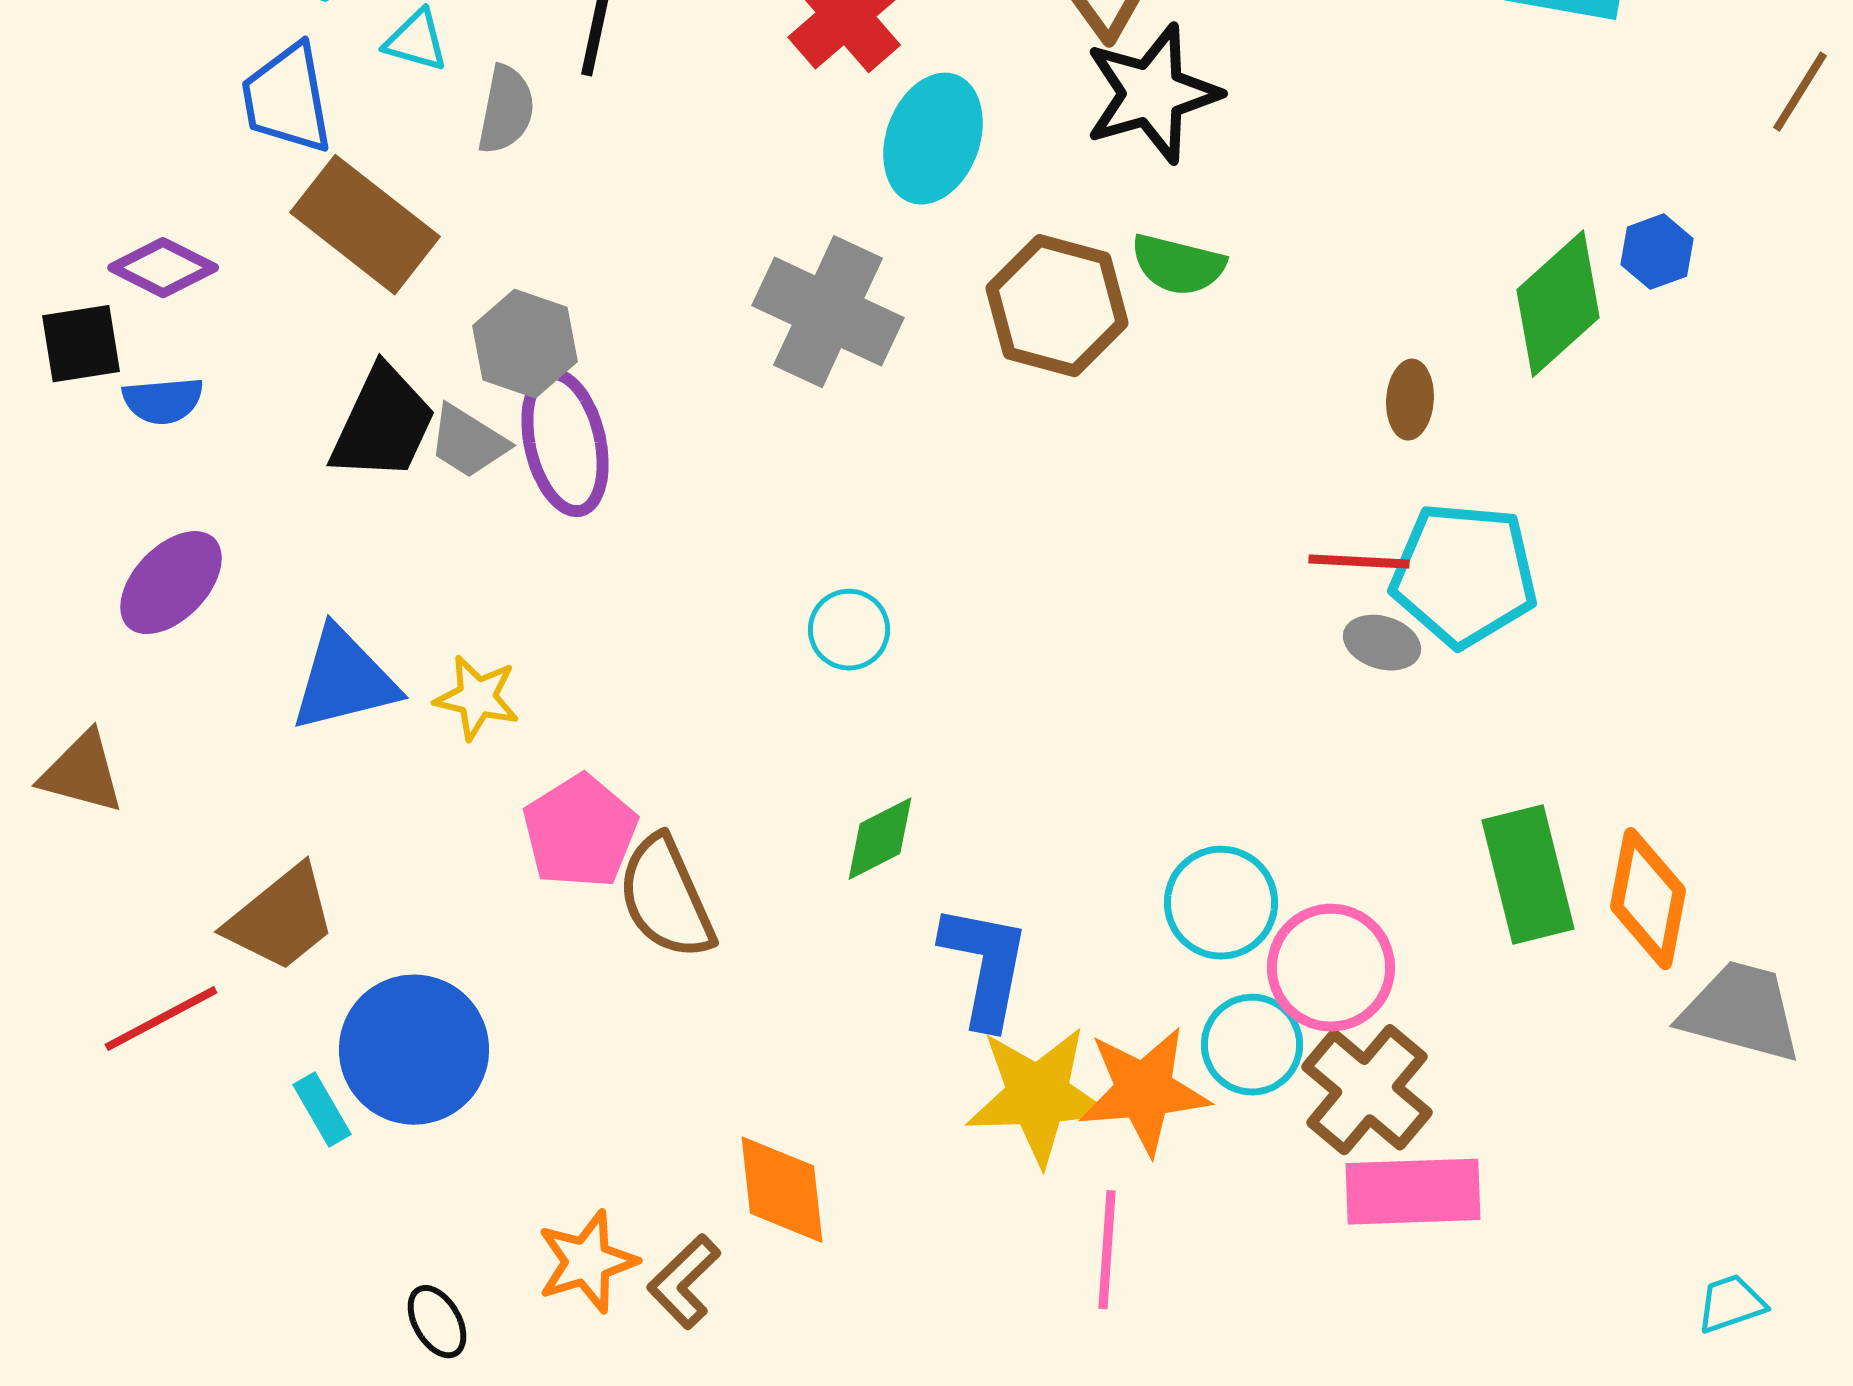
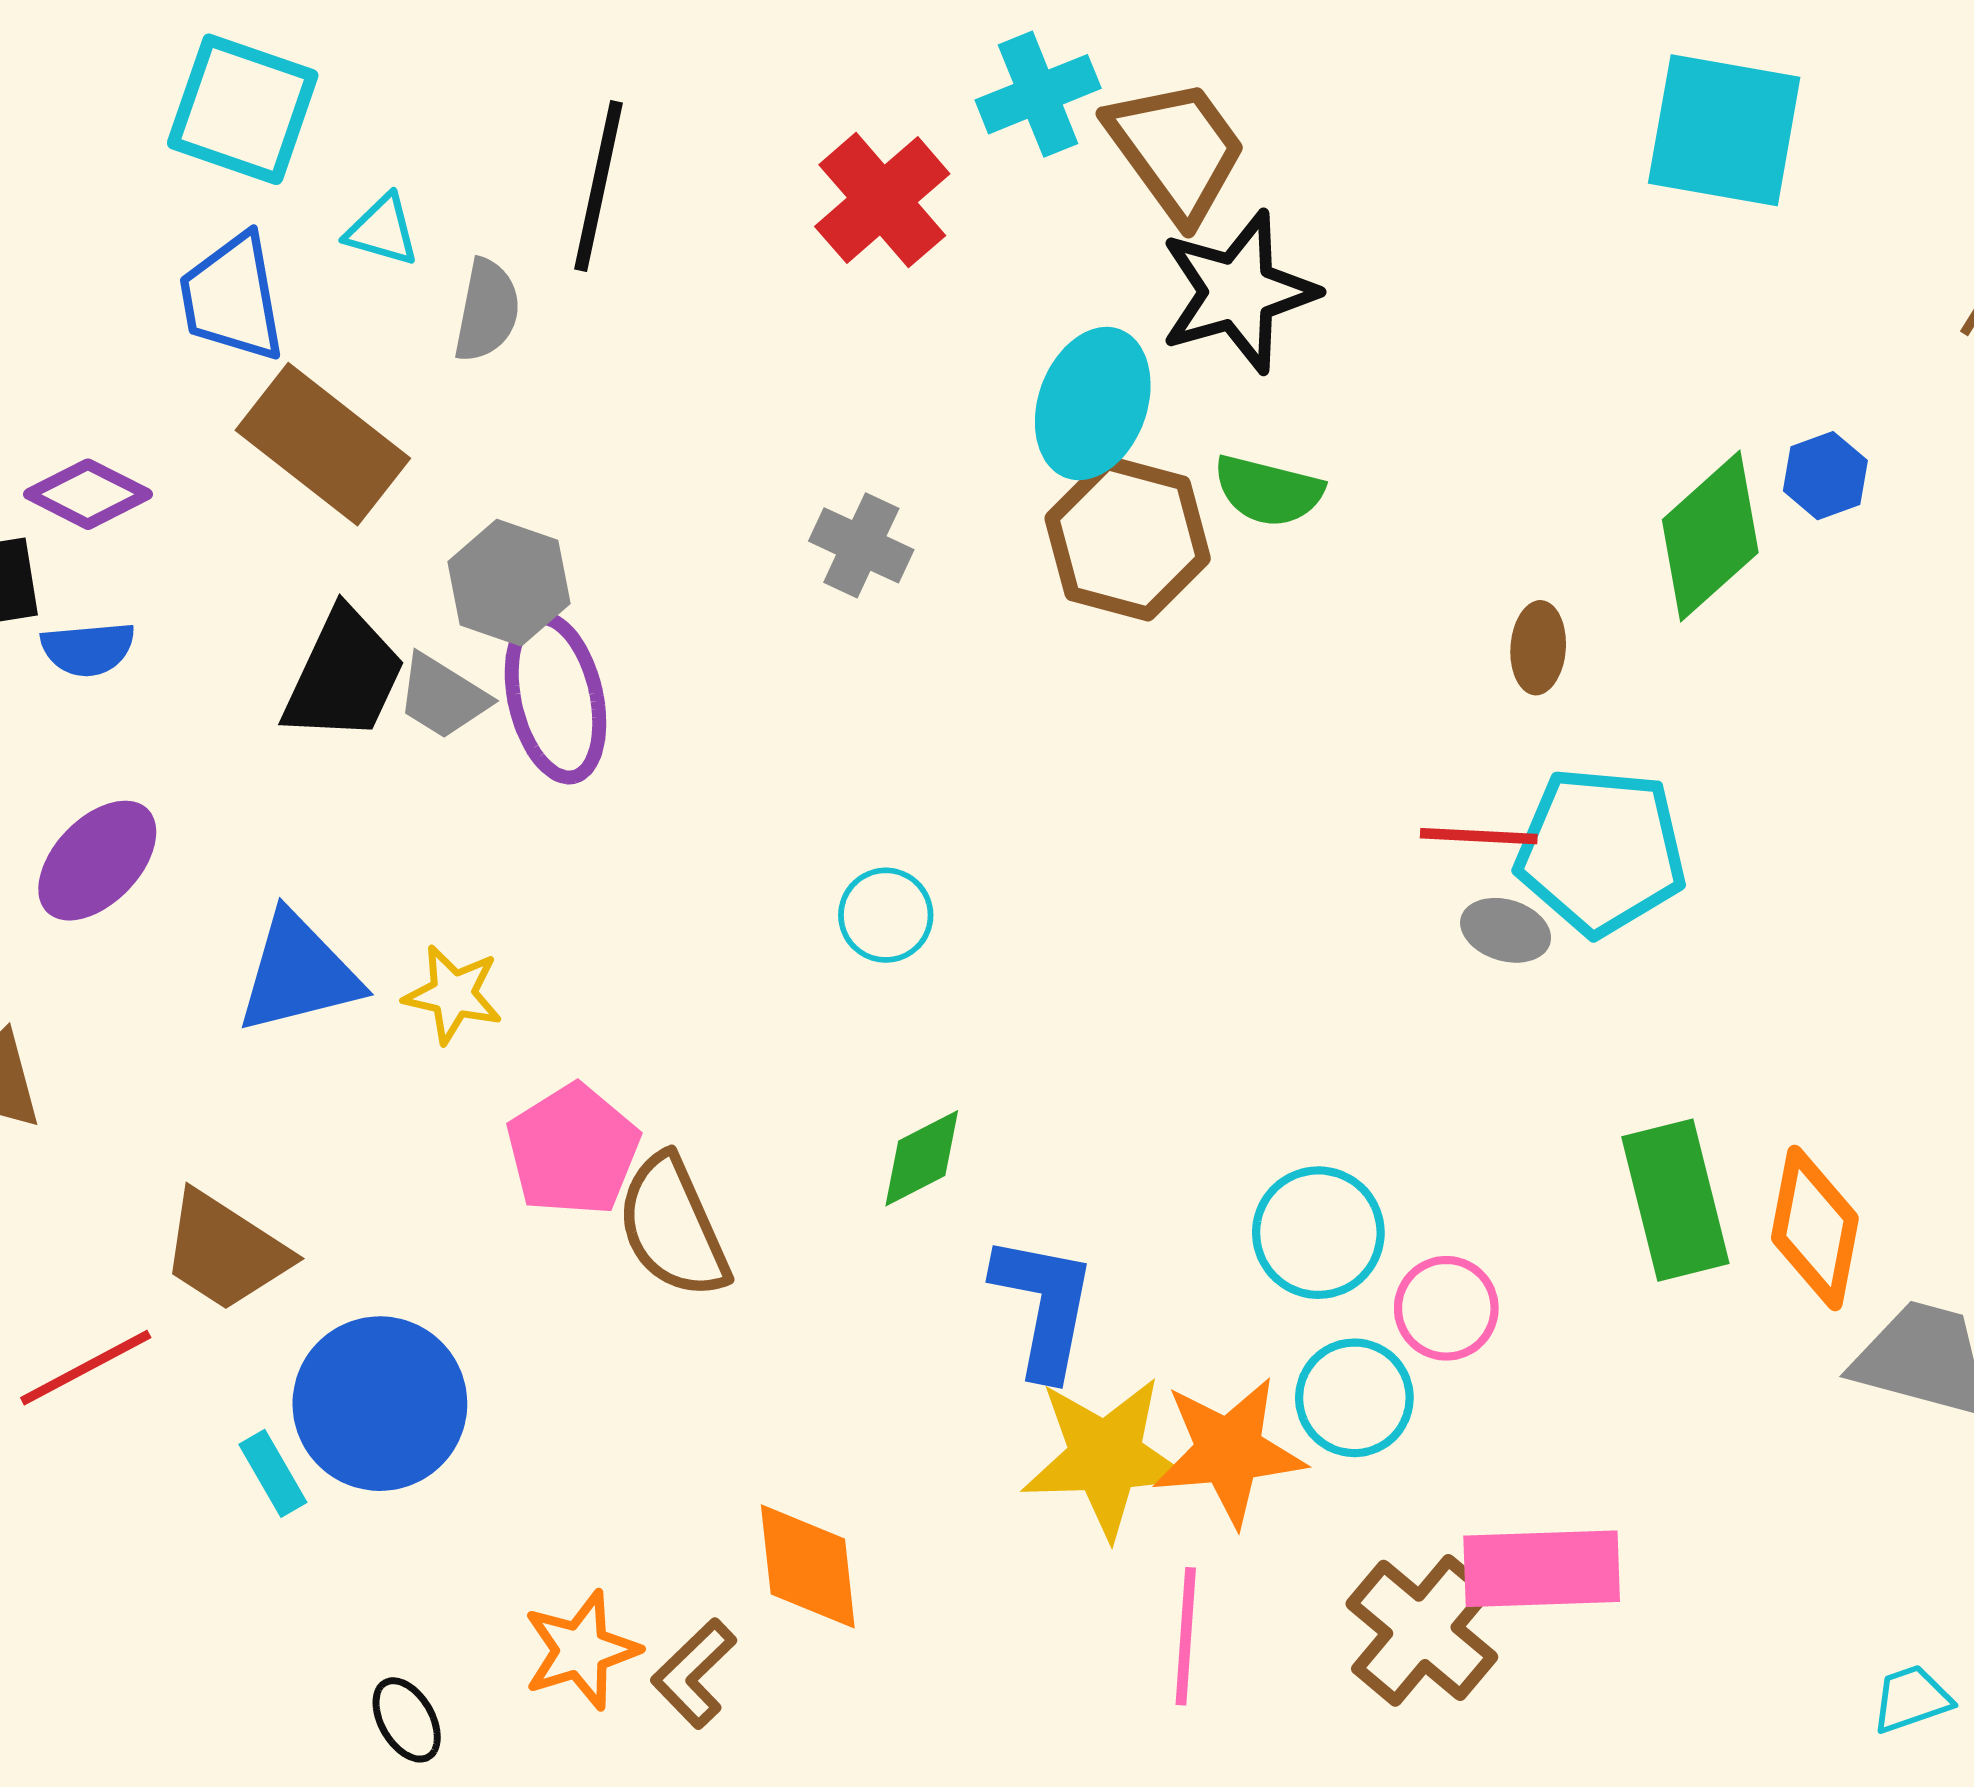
cyan ellipse: (933, 139) -> (1093, 404), moved
gray cross: (828, 312) -> (861, 545), size x0.6
brown trapezoid: (281, 919) -> (225, 1251), turned 72
pink circle: (1331, 968) -> (1446, 1308), size x0.7
brown cross: (1367, 1090) -> (1422, 1630), moved

